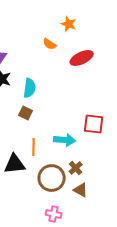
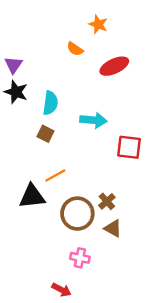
cyan arrow: (65, 140) -> (93, 120), moved
orange line: (34, 147) -> (55, 175), turned 60

